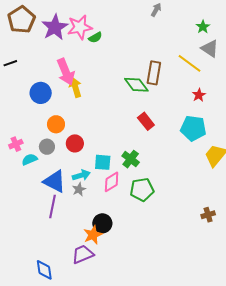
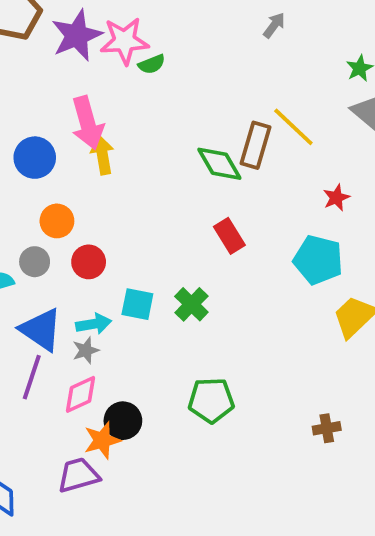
yellow line: (189, 63) -> (293, 127), moved
pink diamond: (112, 182) -> (81, 394), moved
green pentagon: (142, 190) -> (211, 400), moved

